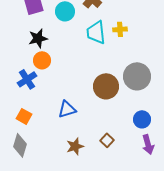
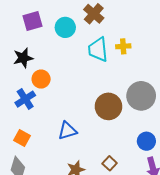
black star: (38, 38) -> (23, 58), moved

